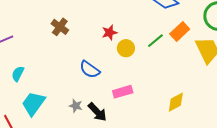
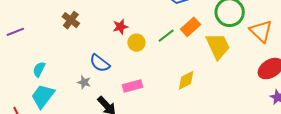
cyan semicircle: (18, 74) -> (39, 69), moved
yellow diamond: (176, 102) -> (186, 80), moved
gray star: (76, 106) -> (84, 82), moved

